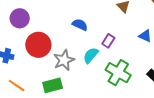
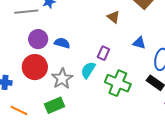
purple circle: (20, 18) -> (38, 39), moved
blue semicircle: (80, 25) -> (62, 43), moved

